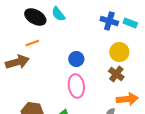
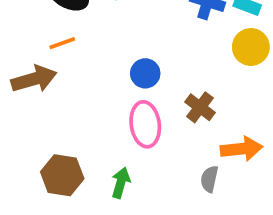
yellow circle: (119, 52) -> (251, 47), moved
brown cross: (116, 74) -> (200, 107), moved

